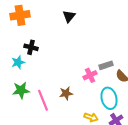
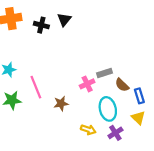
black cross: (31, 47) -> (41, 25), moved
pink line: (43, 100) -> (36, 87), moved

